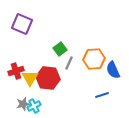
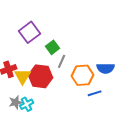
purple square: (22, 24) -> (30, 32), moved, turned 30
orange hexagon: (94, 59) -> (83, 75), moved
blue semicircle: (113, 70) -> (106, 68), turned -66

